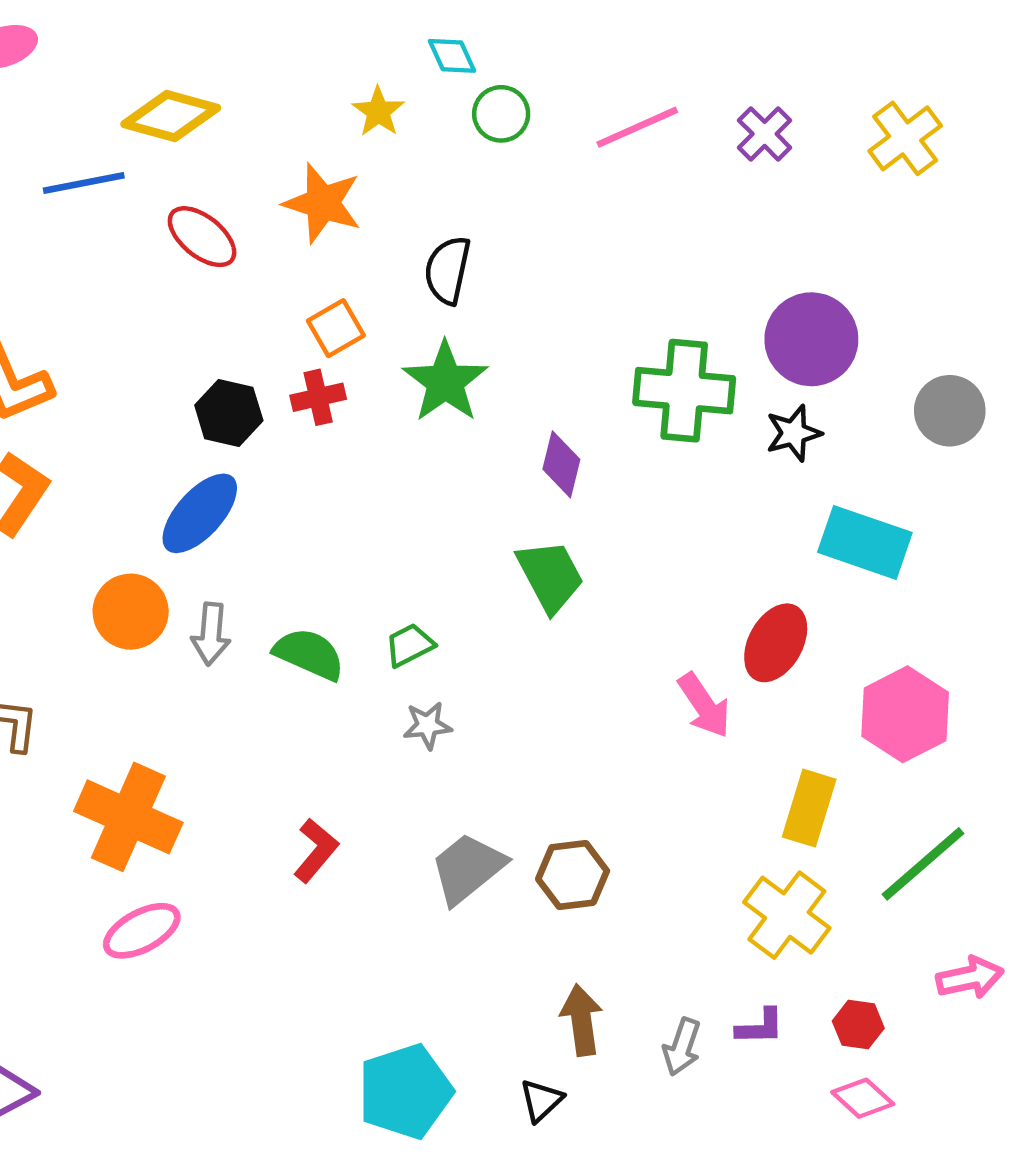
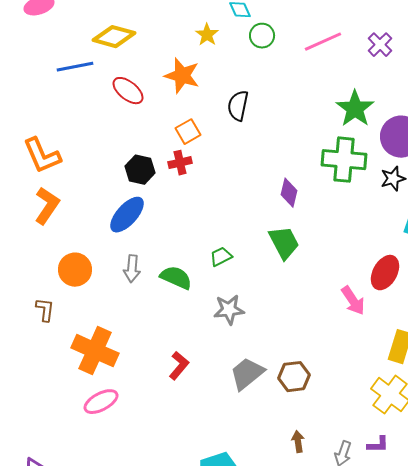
green star: (445, 382) -> (355, 109), moved
orange circle: (131, 612) -> (75, 270), moved
green trapezoid: (410, 645) -> (221, 257), moved
gray star: (427, 725) -> (229, 310), size x1.4
brown arrow: (581, 1020) -> (298, 442), size x0.7

